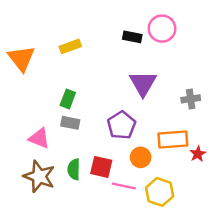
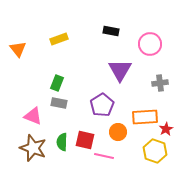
pink circle: (162, 29) -> (150, 44), moved
orange triangle: (21, 58) -> (18, 49), size x0.7
yellow hexagon: (160, 192) -> (155, 151), moved

